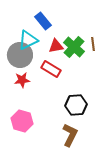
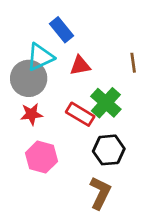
green cross: (74, 47) -> (106, 103), moved
red rectangle: (51, 69) -> (80, 114), moved
pink hexagon: (22, 121) -> (42, 157), moved

